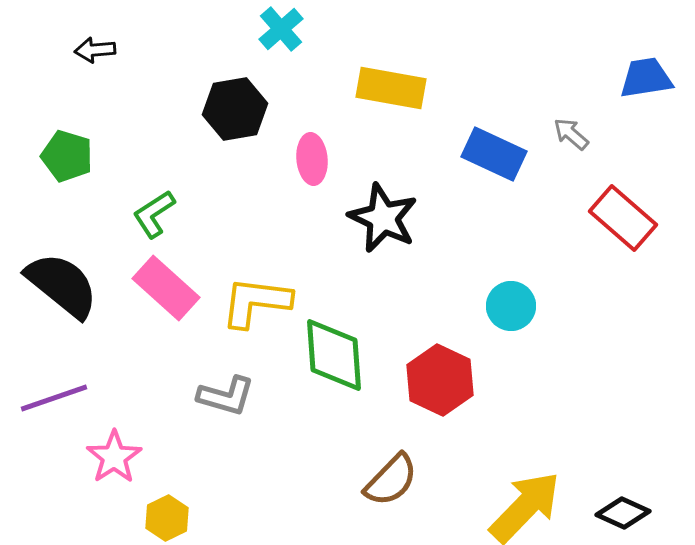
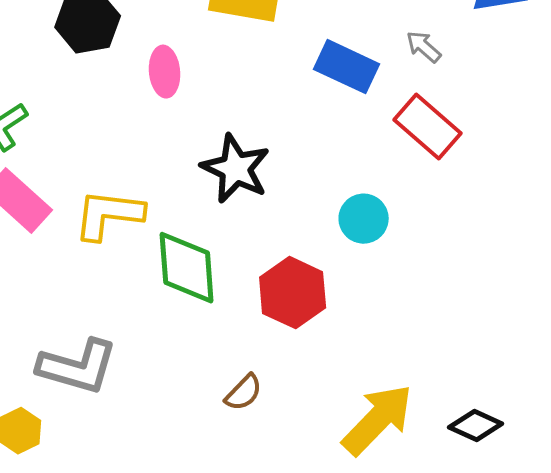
black star: (383, 218) -> (236, 169), moved
red rectangle: (623, 218) -> (428, 127), moved
gray L-shape: (226, 396) -> (78, 367), moved, size x1.4
brown semicircle: (391, 480) -> (244, 393), size x0.7

